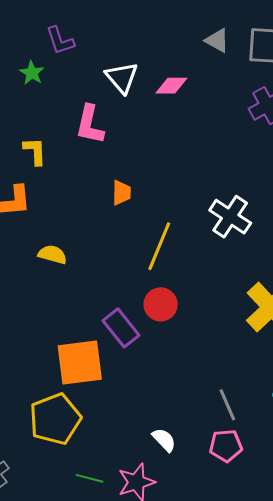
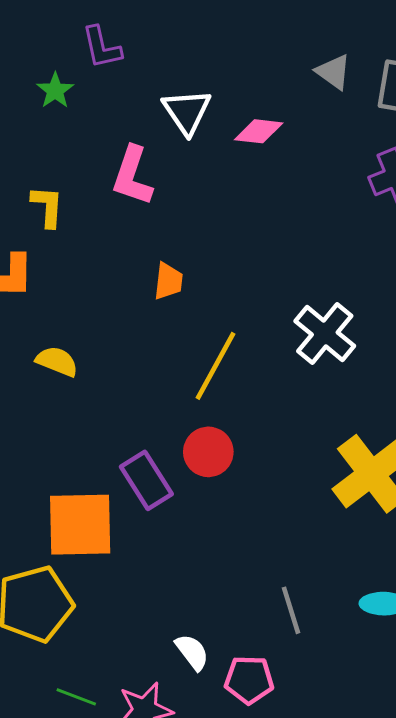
pink pentagon: (226, 446) -> (249, 680), moved

